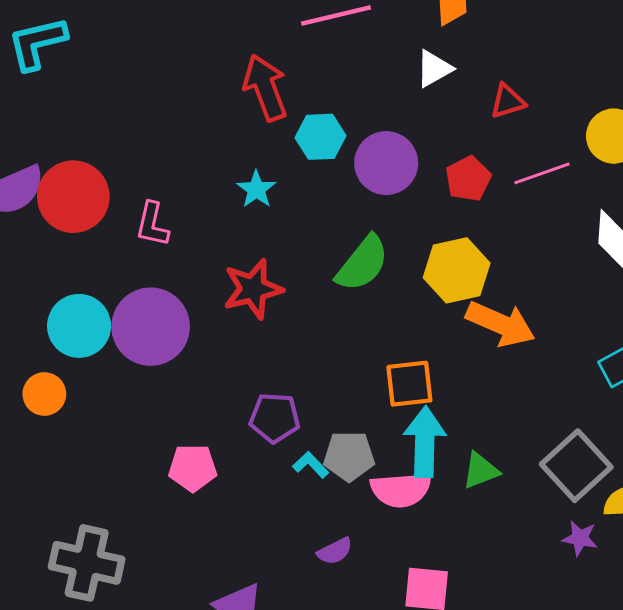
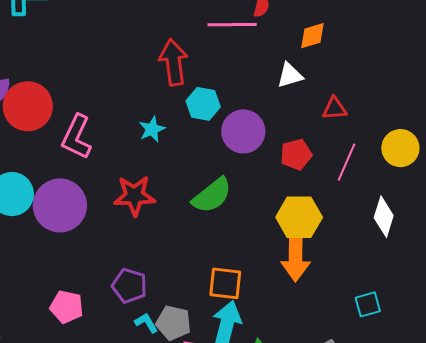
pink line: (542, 173) -> (347, 162), turned -60
pink L-shape: (152, 224) -> (77, 137), size x1.4
yellow hexagon: (457, 270) -> (299, 217), moved
orange arrow: (501, 324) -> (296, 257), turned 54

